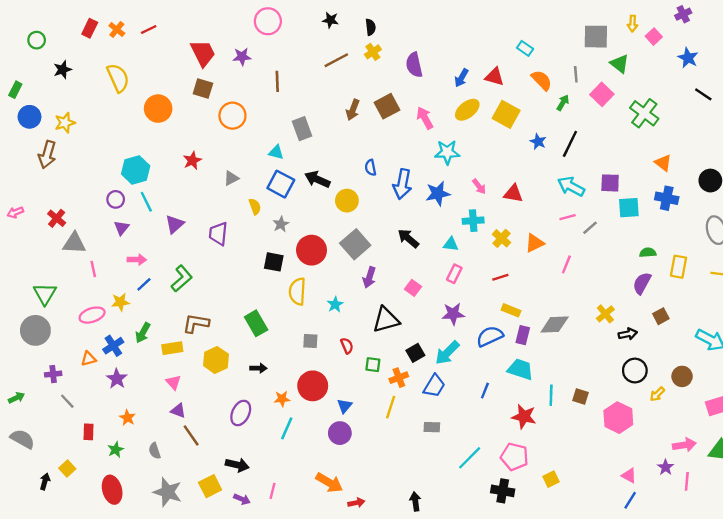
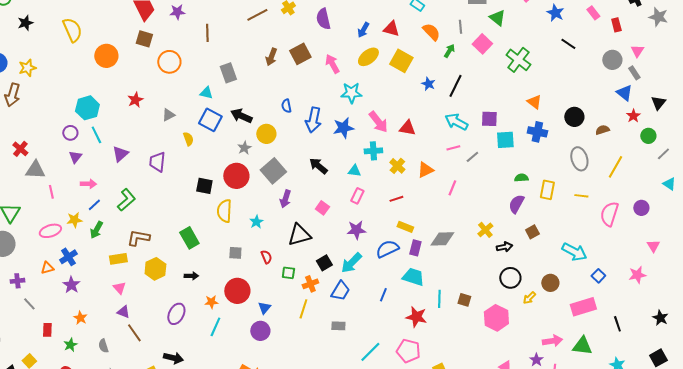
pink arrow: (479, 186) -> (378, 122), size x1.6
gray star: (281, 224) -> (244, 148), moved
green arrow: (143, 333) -> (96, 230), moved

